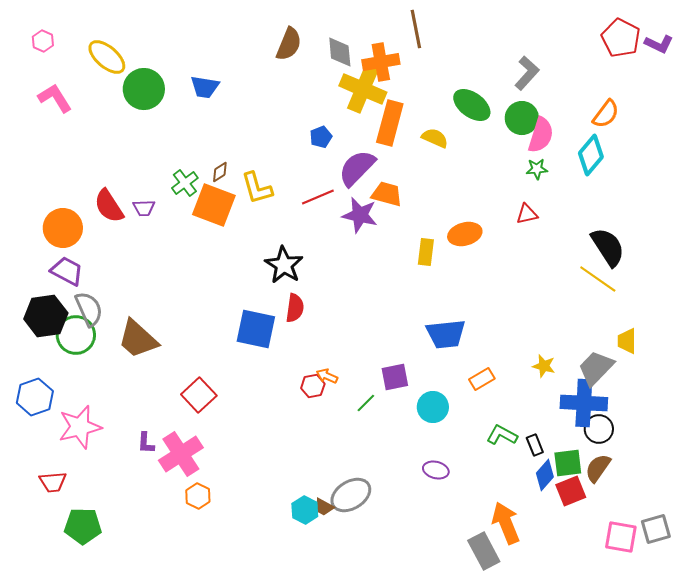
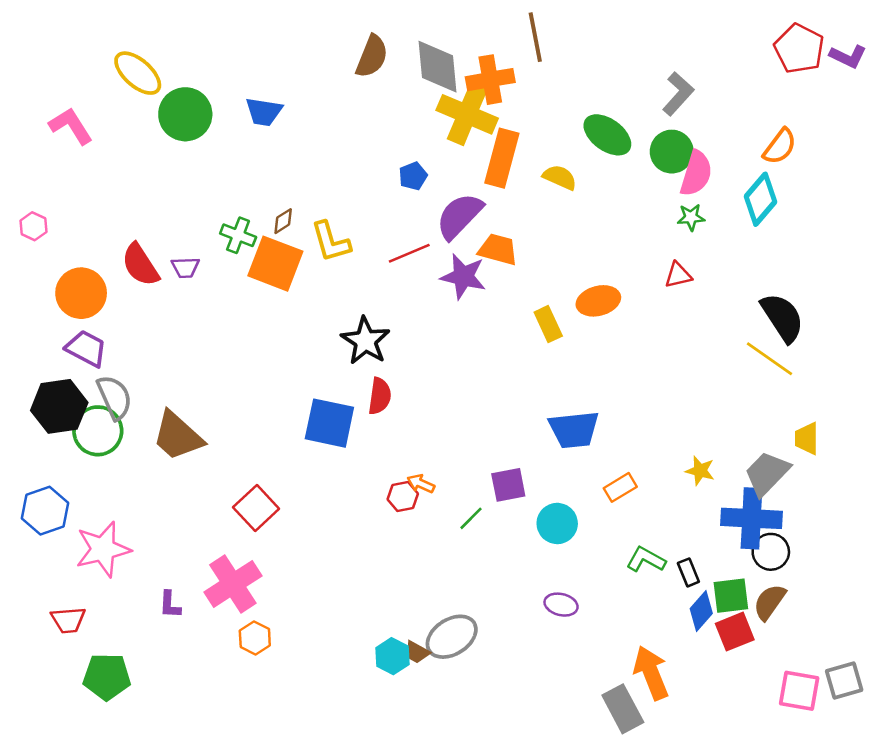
pink hexagon: (43, 41) -> (33, 226), moved
gray diamond: (340, 52) -> (438, 67), size x1.4
green cross: (185, 183) -> (238, 235), turned -32
yellow rectangle: (426, 252) -> (548, 324), turned -32
purple L-shape: (146, 443) -> (170, 605), moved

